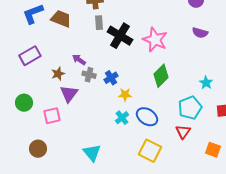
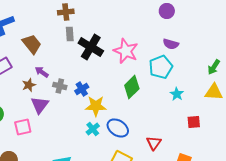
brown trapezoid: (61, 19) -> (32, 44), moved, turned 30
purple arrow: (79, 60) -> (42, 72), moved
yellow star: (125, 95) -> (96, 106), size x1.5
cyan pentagon: (190, 108) -> (161, 67), moved

